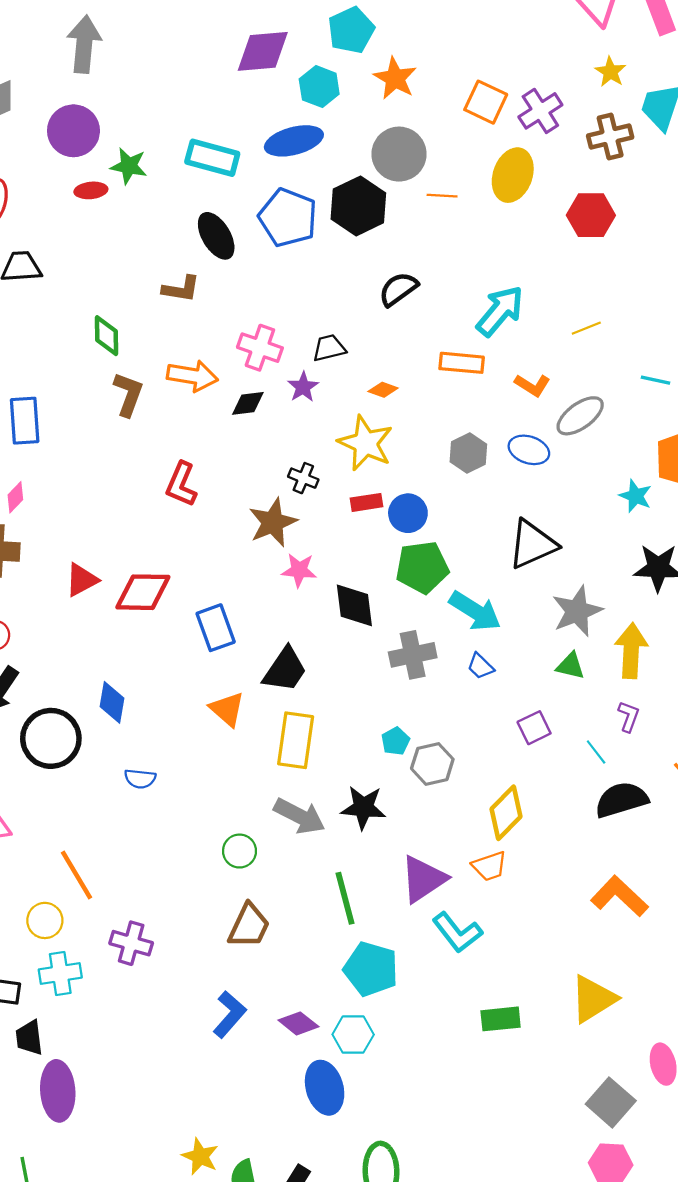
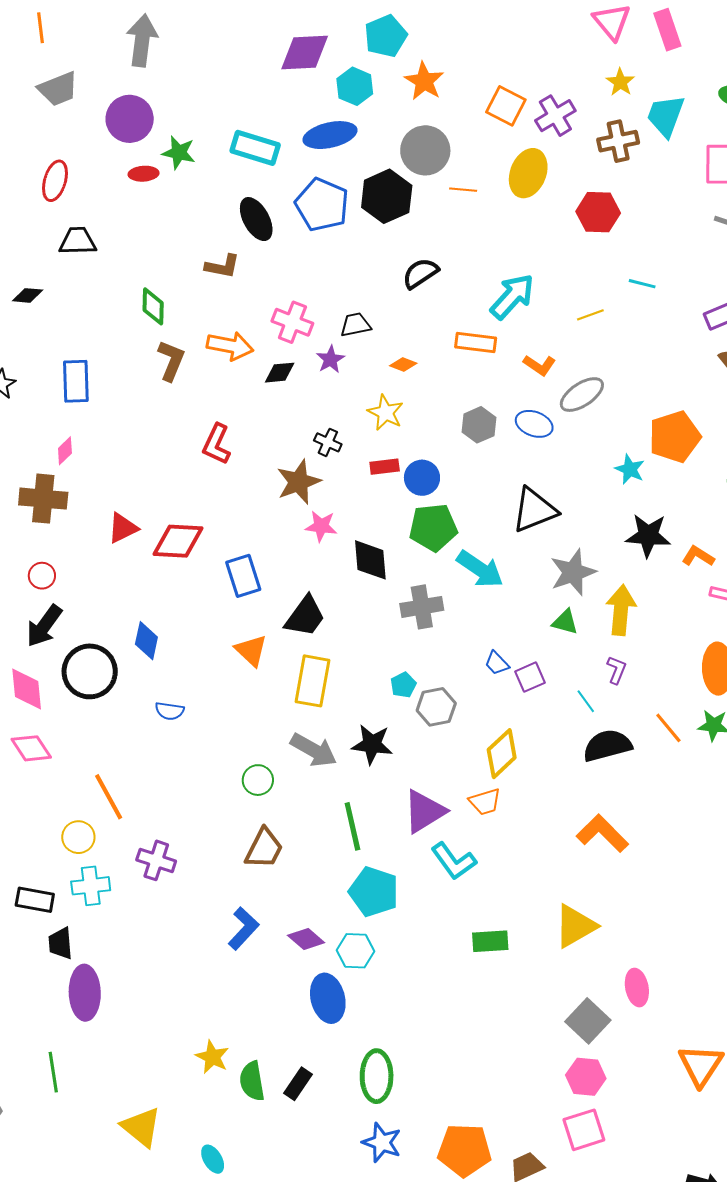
cyan line: (655, 380) -> (642, 284), moved
yellow star: (365, 443) -> (386, 413), size x0.7
blue trapezoid: (480, 666) -> (497, 663), moved

